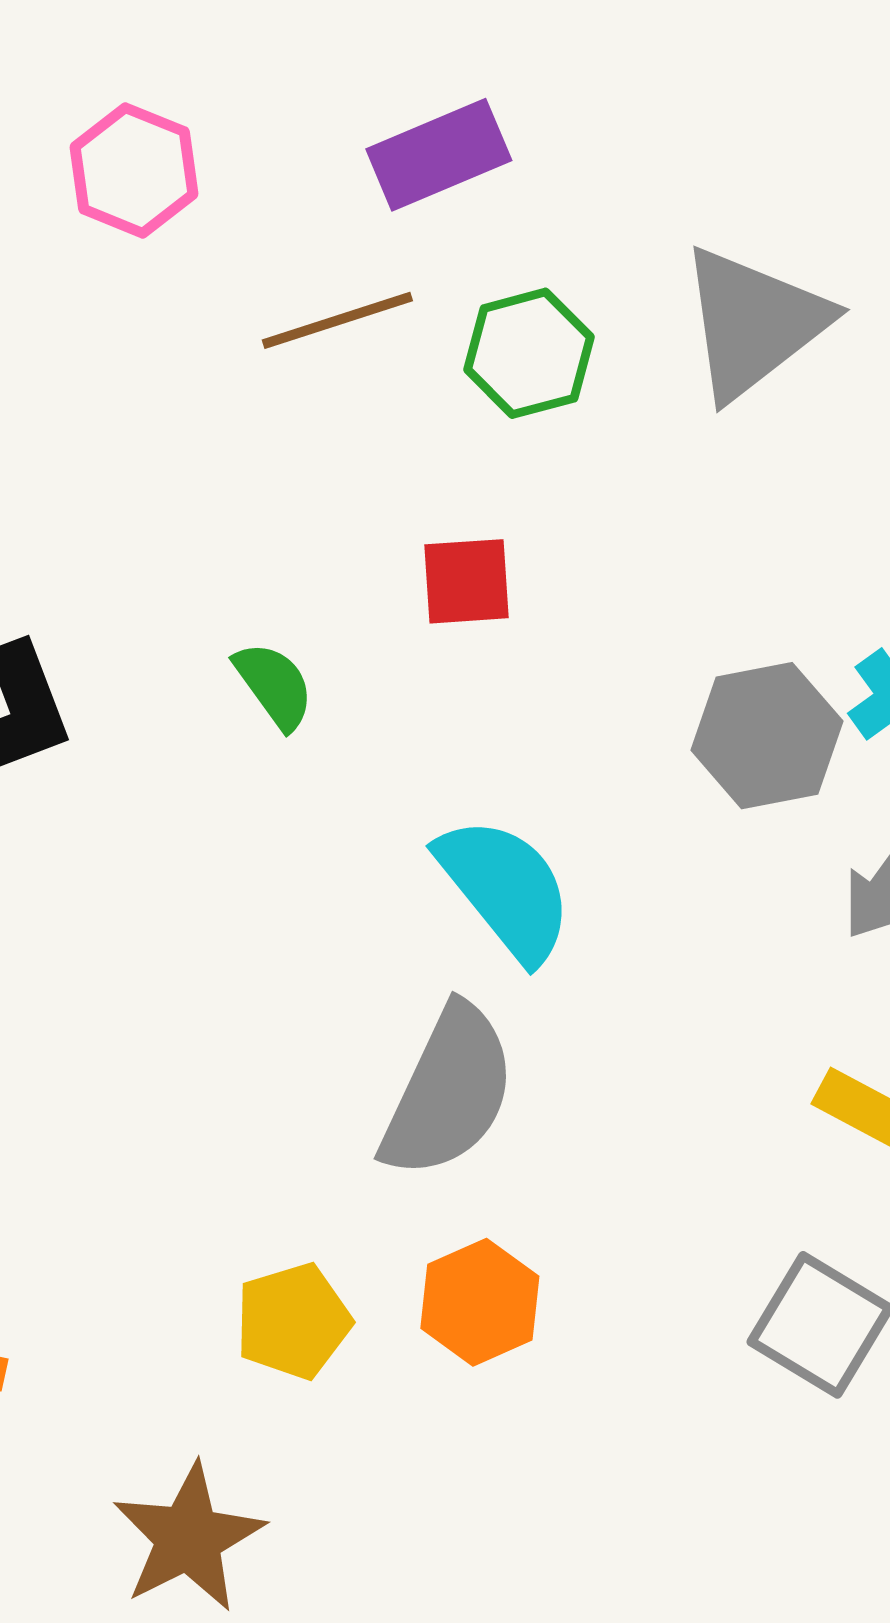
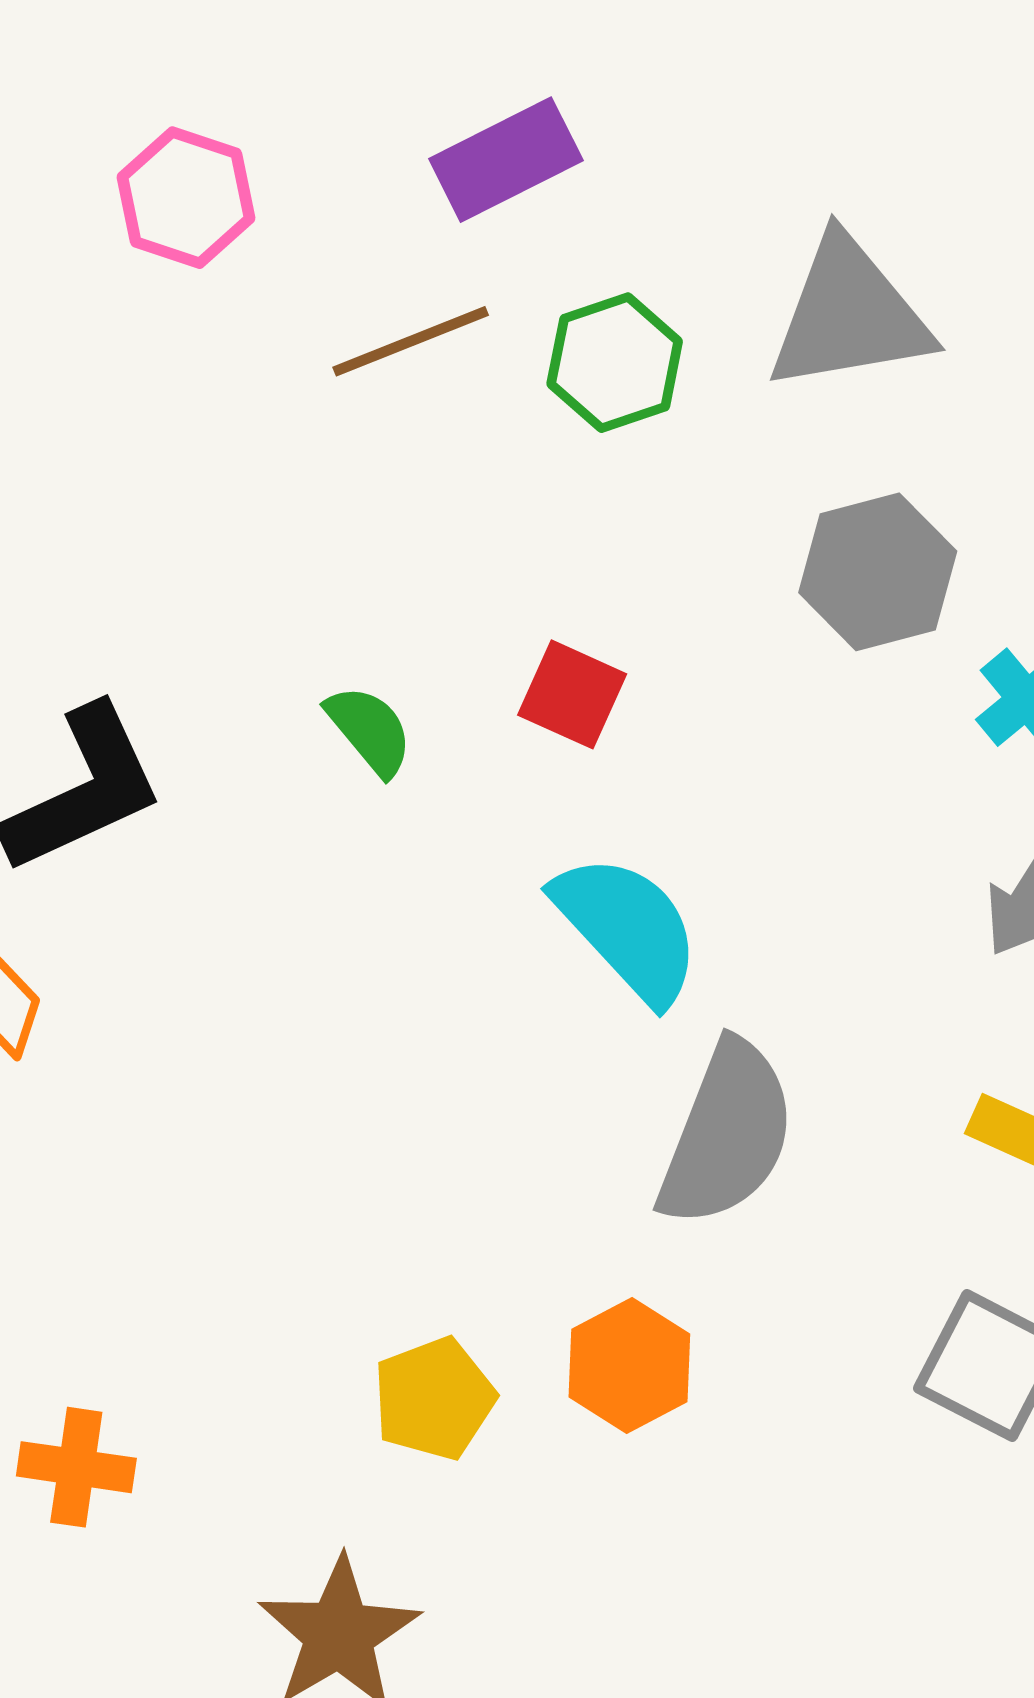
gray triangle: (753, 323) -> (849, 315), turned 32
red square: (467, 581) -> (572, 694), moved, turned 32
gray hexagon: (767, 736) -> (878, 572), moved
gray semicircle: (449, 1092) -> (727, 1134), moved

